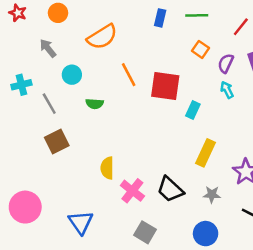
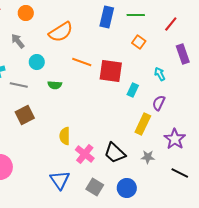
blue rectangle: (160, 18) -> (107, 17), size x1.5
purple semicircle: (226, 63) -> (159, 103), moved
orange line: (129, 75) -> (82, 62), turned -42
gray line: (49, 104) -> (19, 85), turned -48
blue triangle: (81, 222) -> (60, 180), moved
blue circle: (206, 234) -> (127, 188), moved

